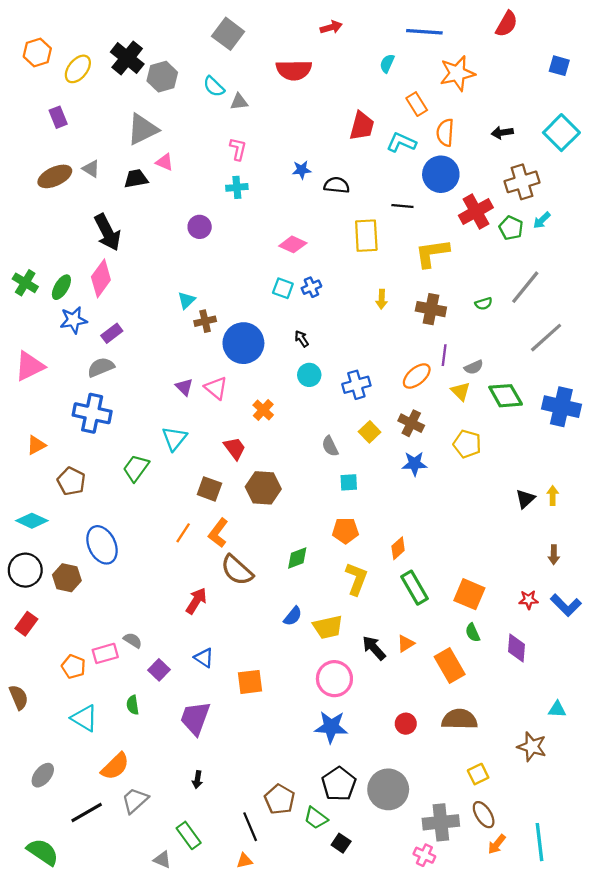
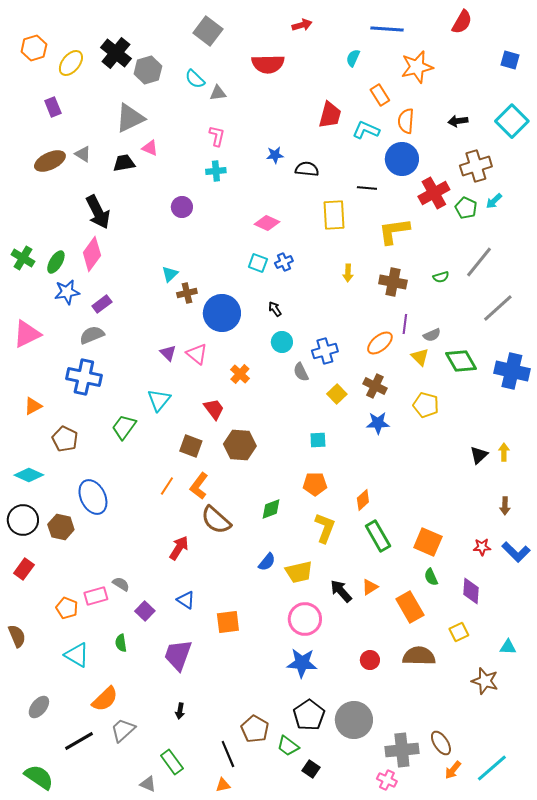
gray semicircle: (330, 446) -> (301, 372), moved
yellow square: (478, 774) -> (459, 632), moved
cyan line: (540, 842) -> (492, 768), turned 56

